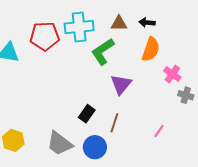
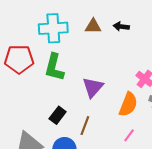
red pentagon: (45, 36) -> (19, 59), moved
orange semicircle: (151, 49) -> (128, 104), moved
green L-shape: (103, 51) -> (54, 67), moved, turned -44

